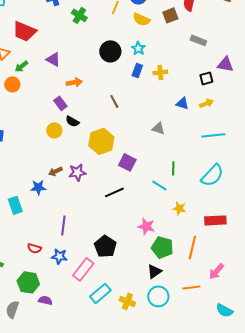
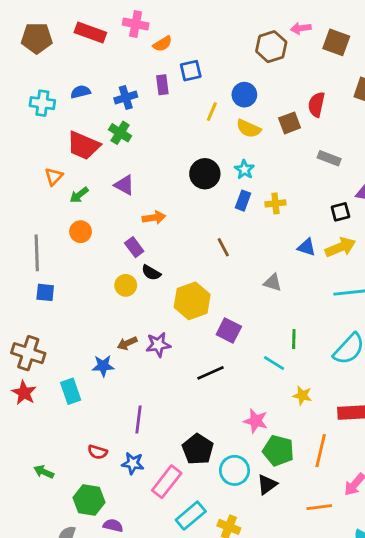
green cross: (79, 15) -> (120, 133), moved
orange circle: (12, 84) -> (81, 232), moved
brown line: (114, 101) -> (223, 247), moved
yellow arrow: (206, 103) -> (340, 247), size x1.5
cyan circle: (158, 296) -> (234, 470), moved

